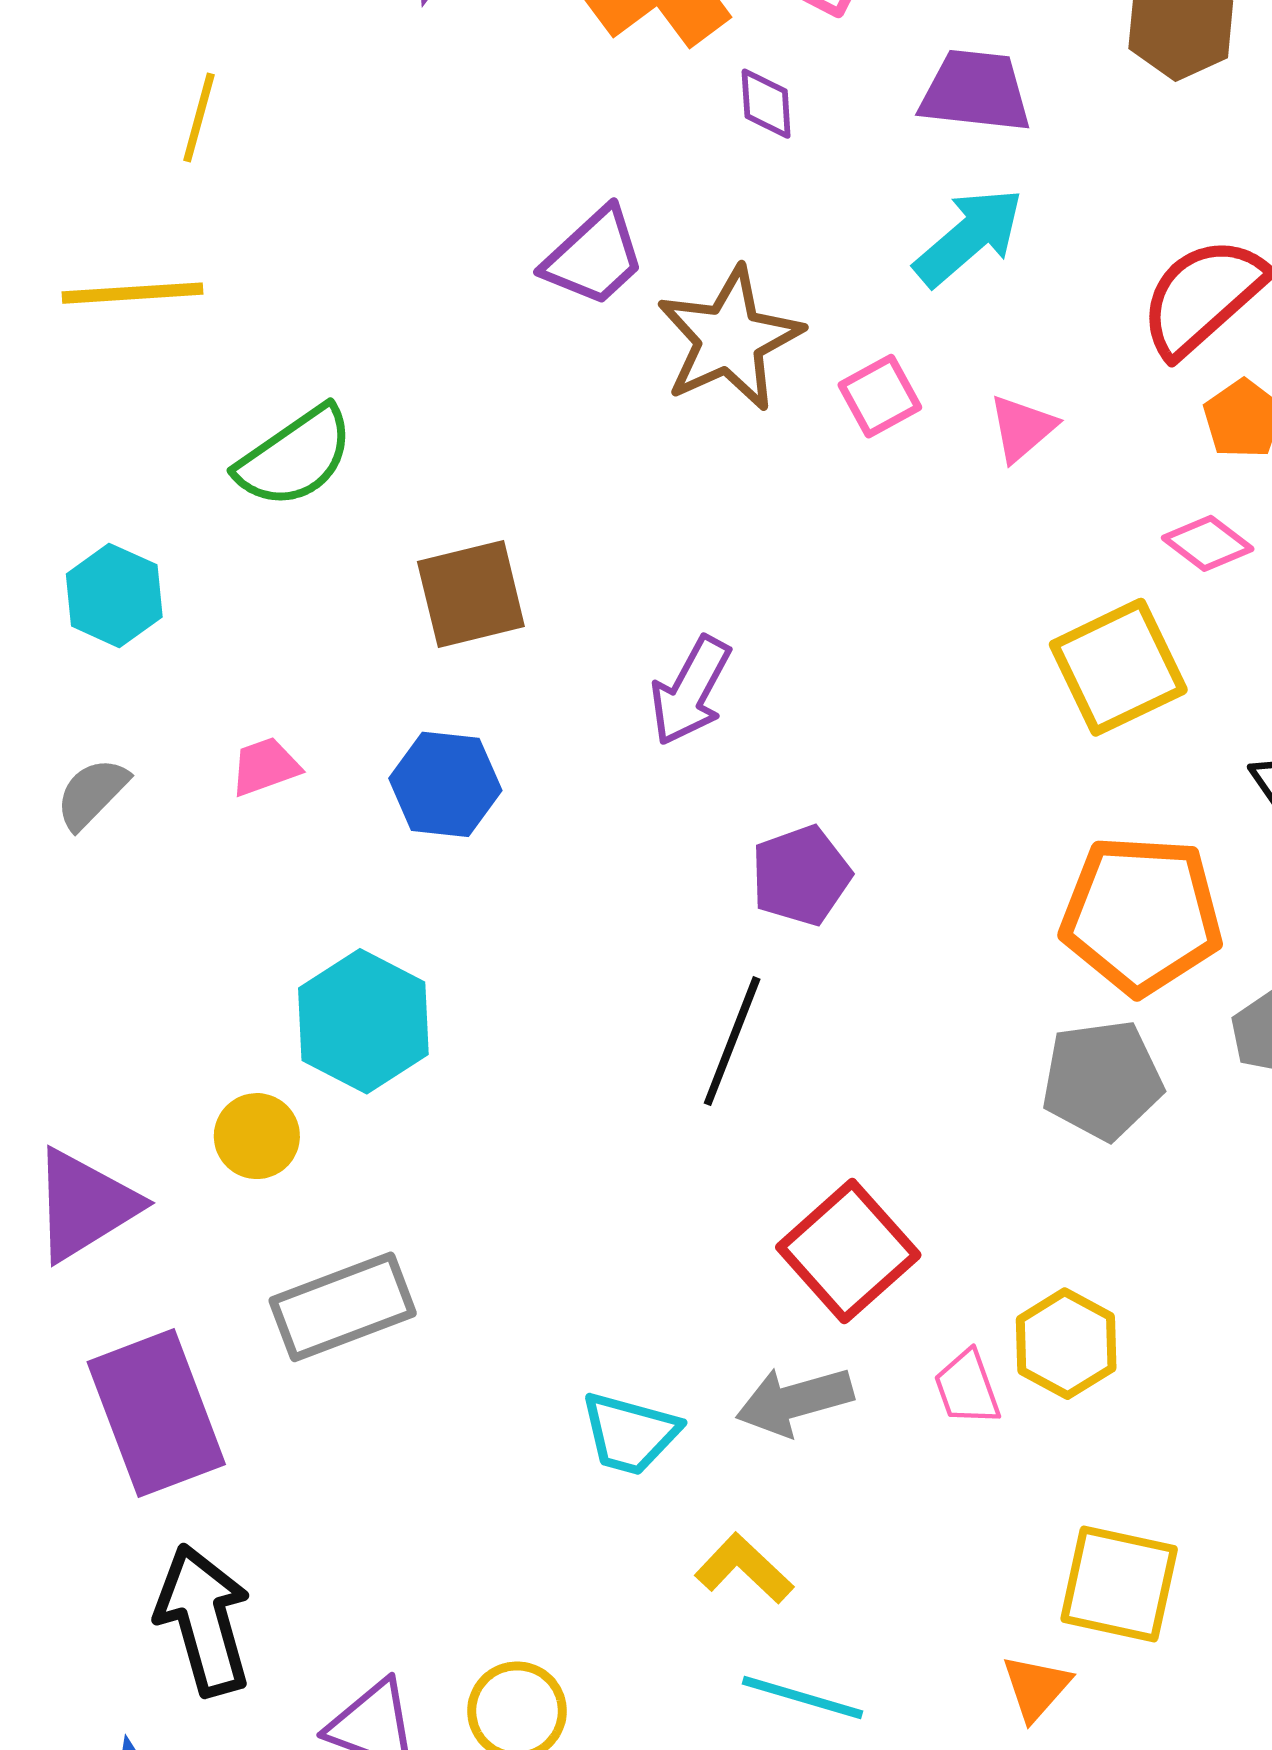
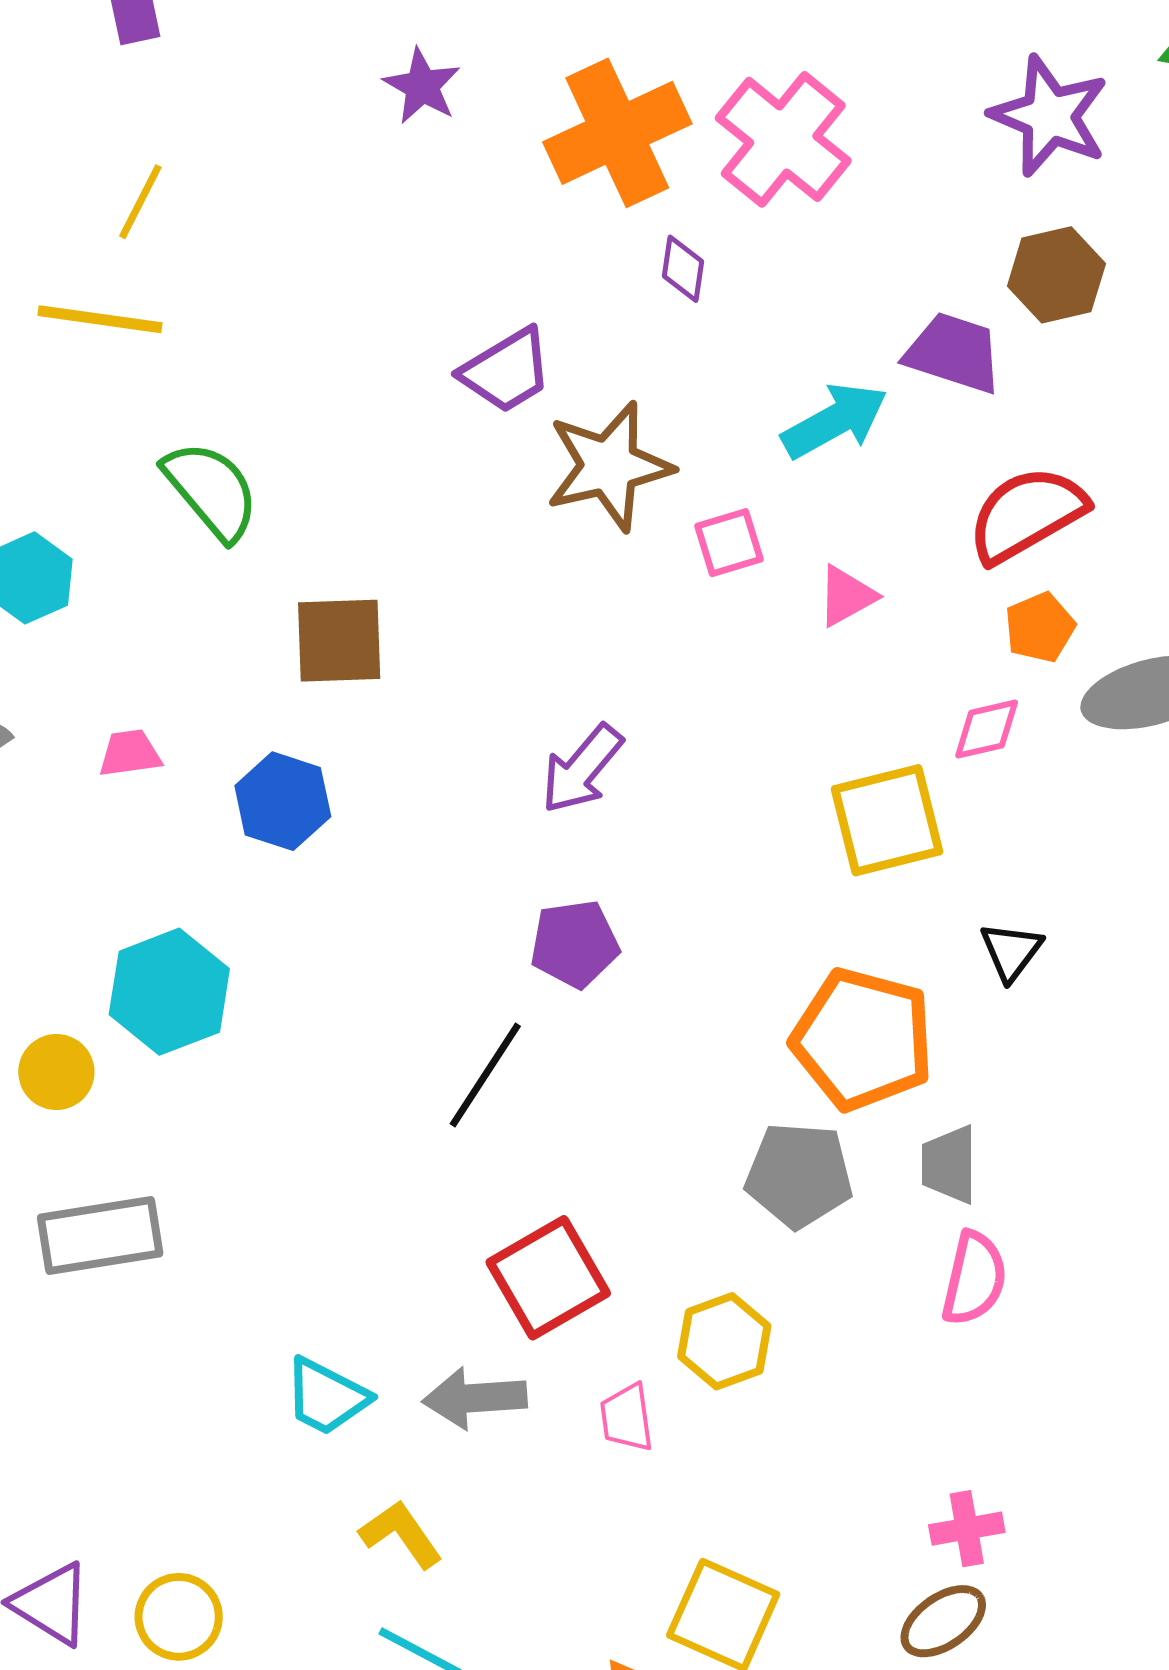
purple trapezoid: (975, 91) -> (954, 353), moved
yellow line: (199, 118) -> (140, 202), moved
green semicircle: (295, 457) -> (211, 490), turned -107
pink diamond: (1208, 543) -> (987, 729), turned -62
purple arrow: (690, 691) -> (582, 769), moved
yellow hexagon: (1066, 1344) -> (724, 1341), moved

